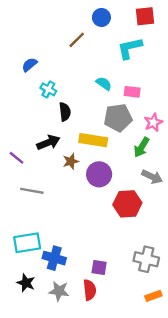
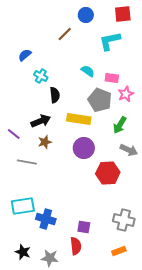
gray pentagon: (118, 118) -> (100, 100), turned 30
pink star: (153, 122) -> (126, 94), moved
brown star: (71, 161) -> (45, 142), moved
black star: (26, 283) -> (23, 252), moved
gray star: (59, 291) -> (50, 258), moved
orange rectangle: (153, 296) -> (119, 251), moved

